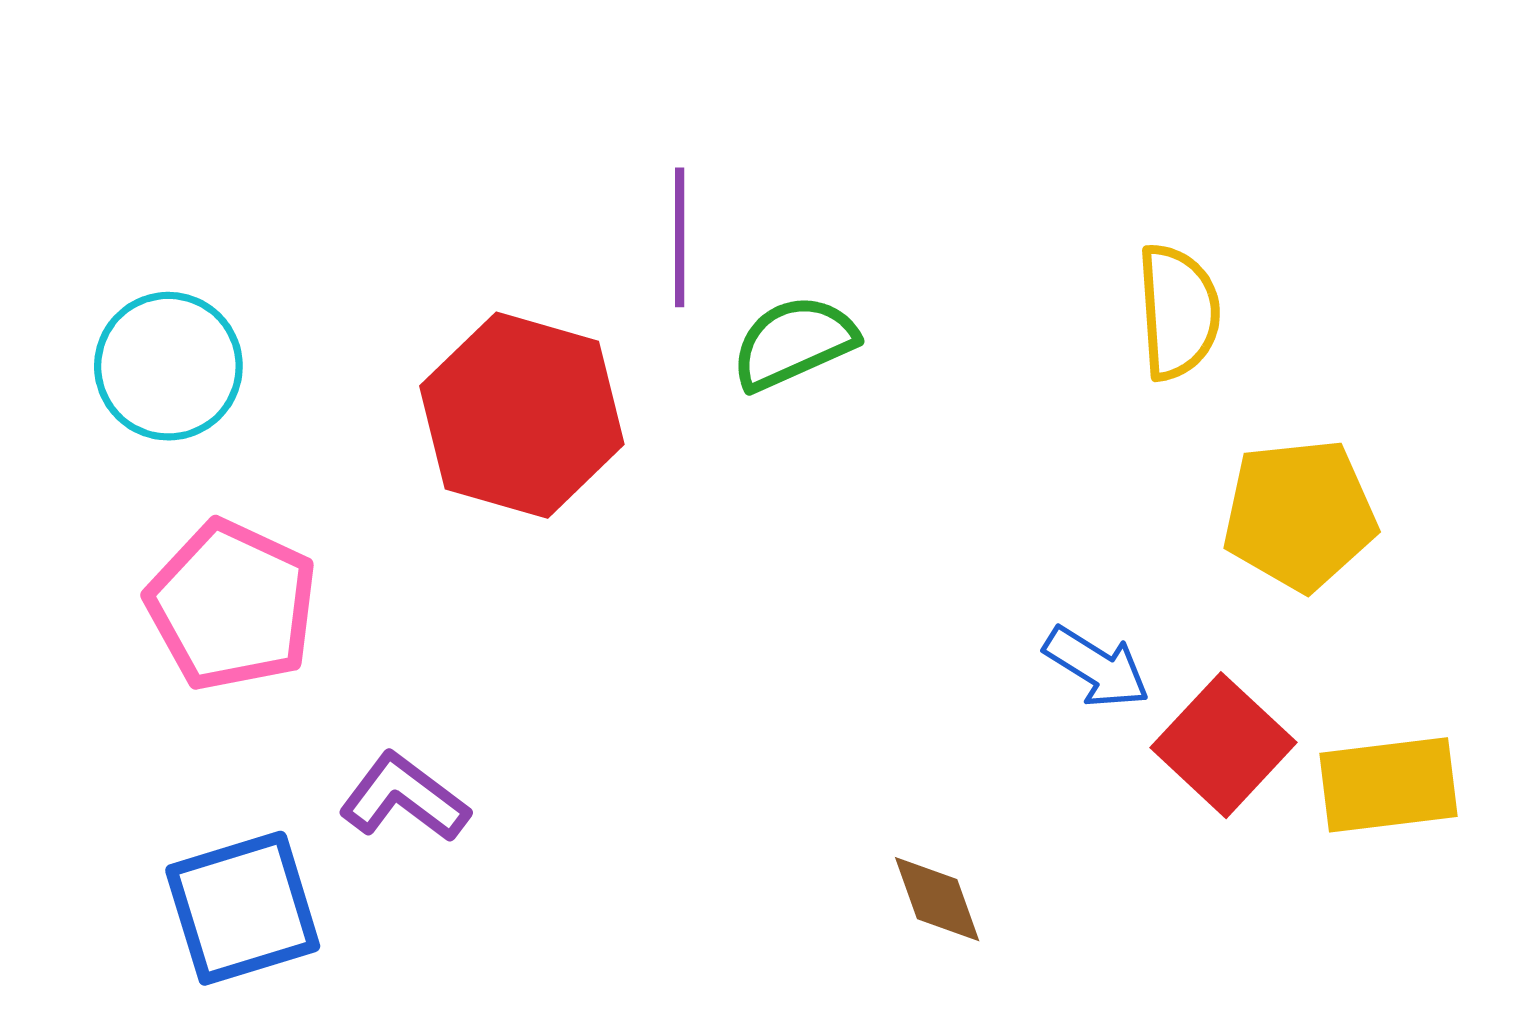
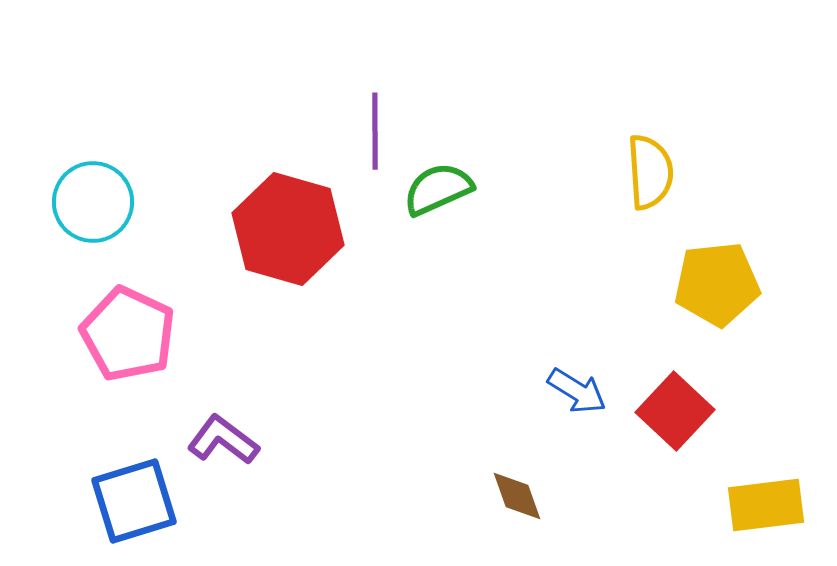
blue arrow: (1097, 667) -> (577, 391), moved
yellow rectangle: (1388, 785) -> (766, 505), moved

